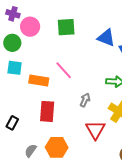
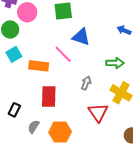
blue triangle: (106, 38) -> (81, 37), moved
cyan square: (15, 68) -> (14, 54), turned -35
gray semicircle: (31, 151) -> (34, 127), moved

